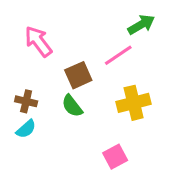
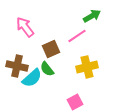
brown cross: (26, 101) -> (17, 66), size x1.5
cyan semicircle: (26, 129) -> (32, 78), moved, size x1.5

